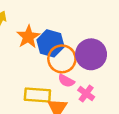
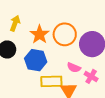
blue hexagon: (50, 43) -> (36, 60), moved
orange circle: (62, 59) -> (65, 34), moved

